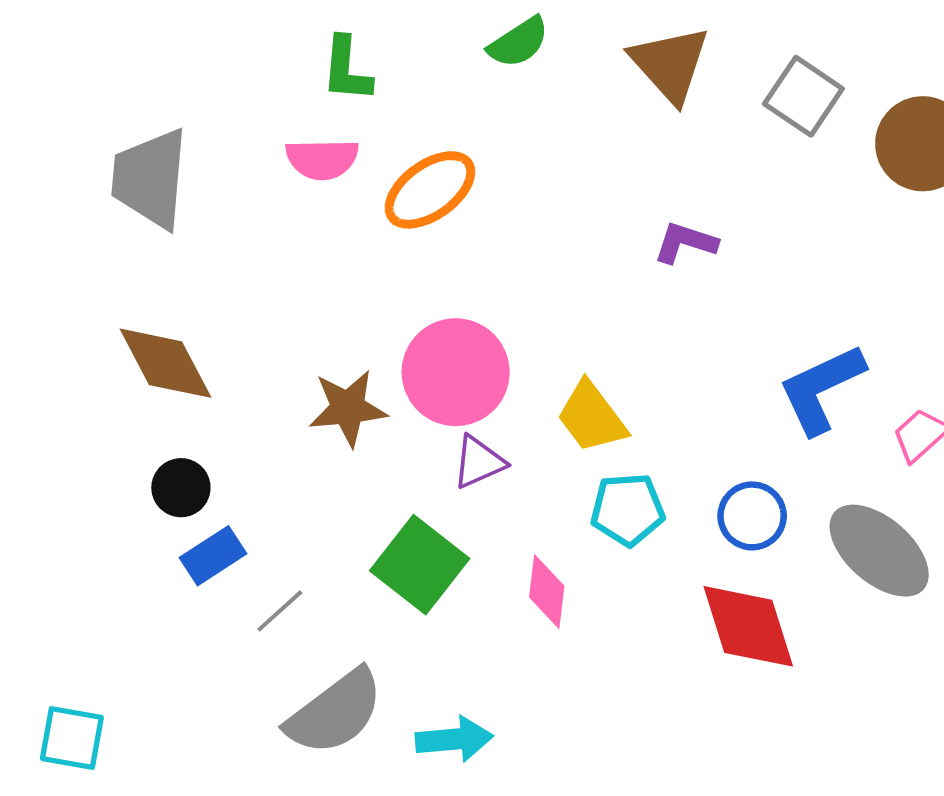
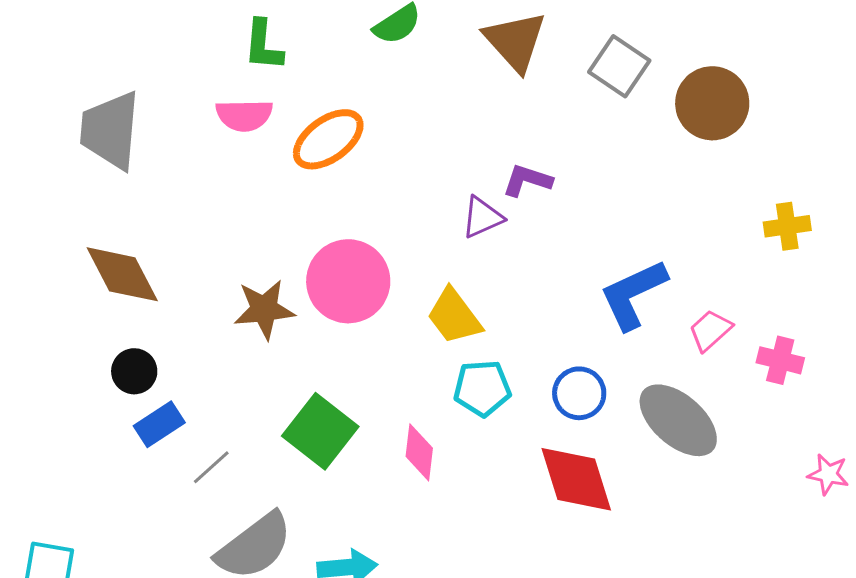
purple triangle: (479, 462) -> (482, 217), moved

